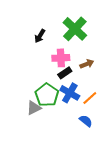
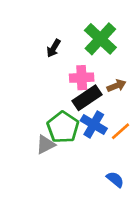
black rectangle: (65, 73) -> (87, 98), size x1.5
blue semicircle: (86, 121) -> (115, 179), moved

